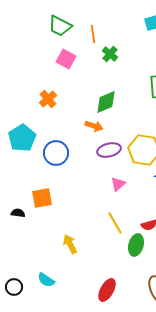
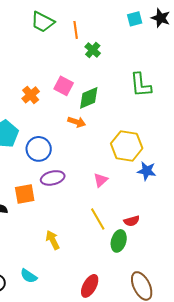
pink square: (66, 59) -> (64, 86), moved
purple ellipse: (109, 150) -> (53, 178), moved

